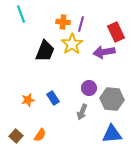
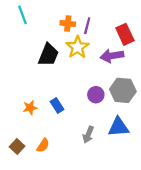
gray hexagon: (112, 99) -> (123, 90), moved
gray arrow: (82, 112) -> (88, 135), moved
blue triangle: (112, 134) -> (118, 127), moved

